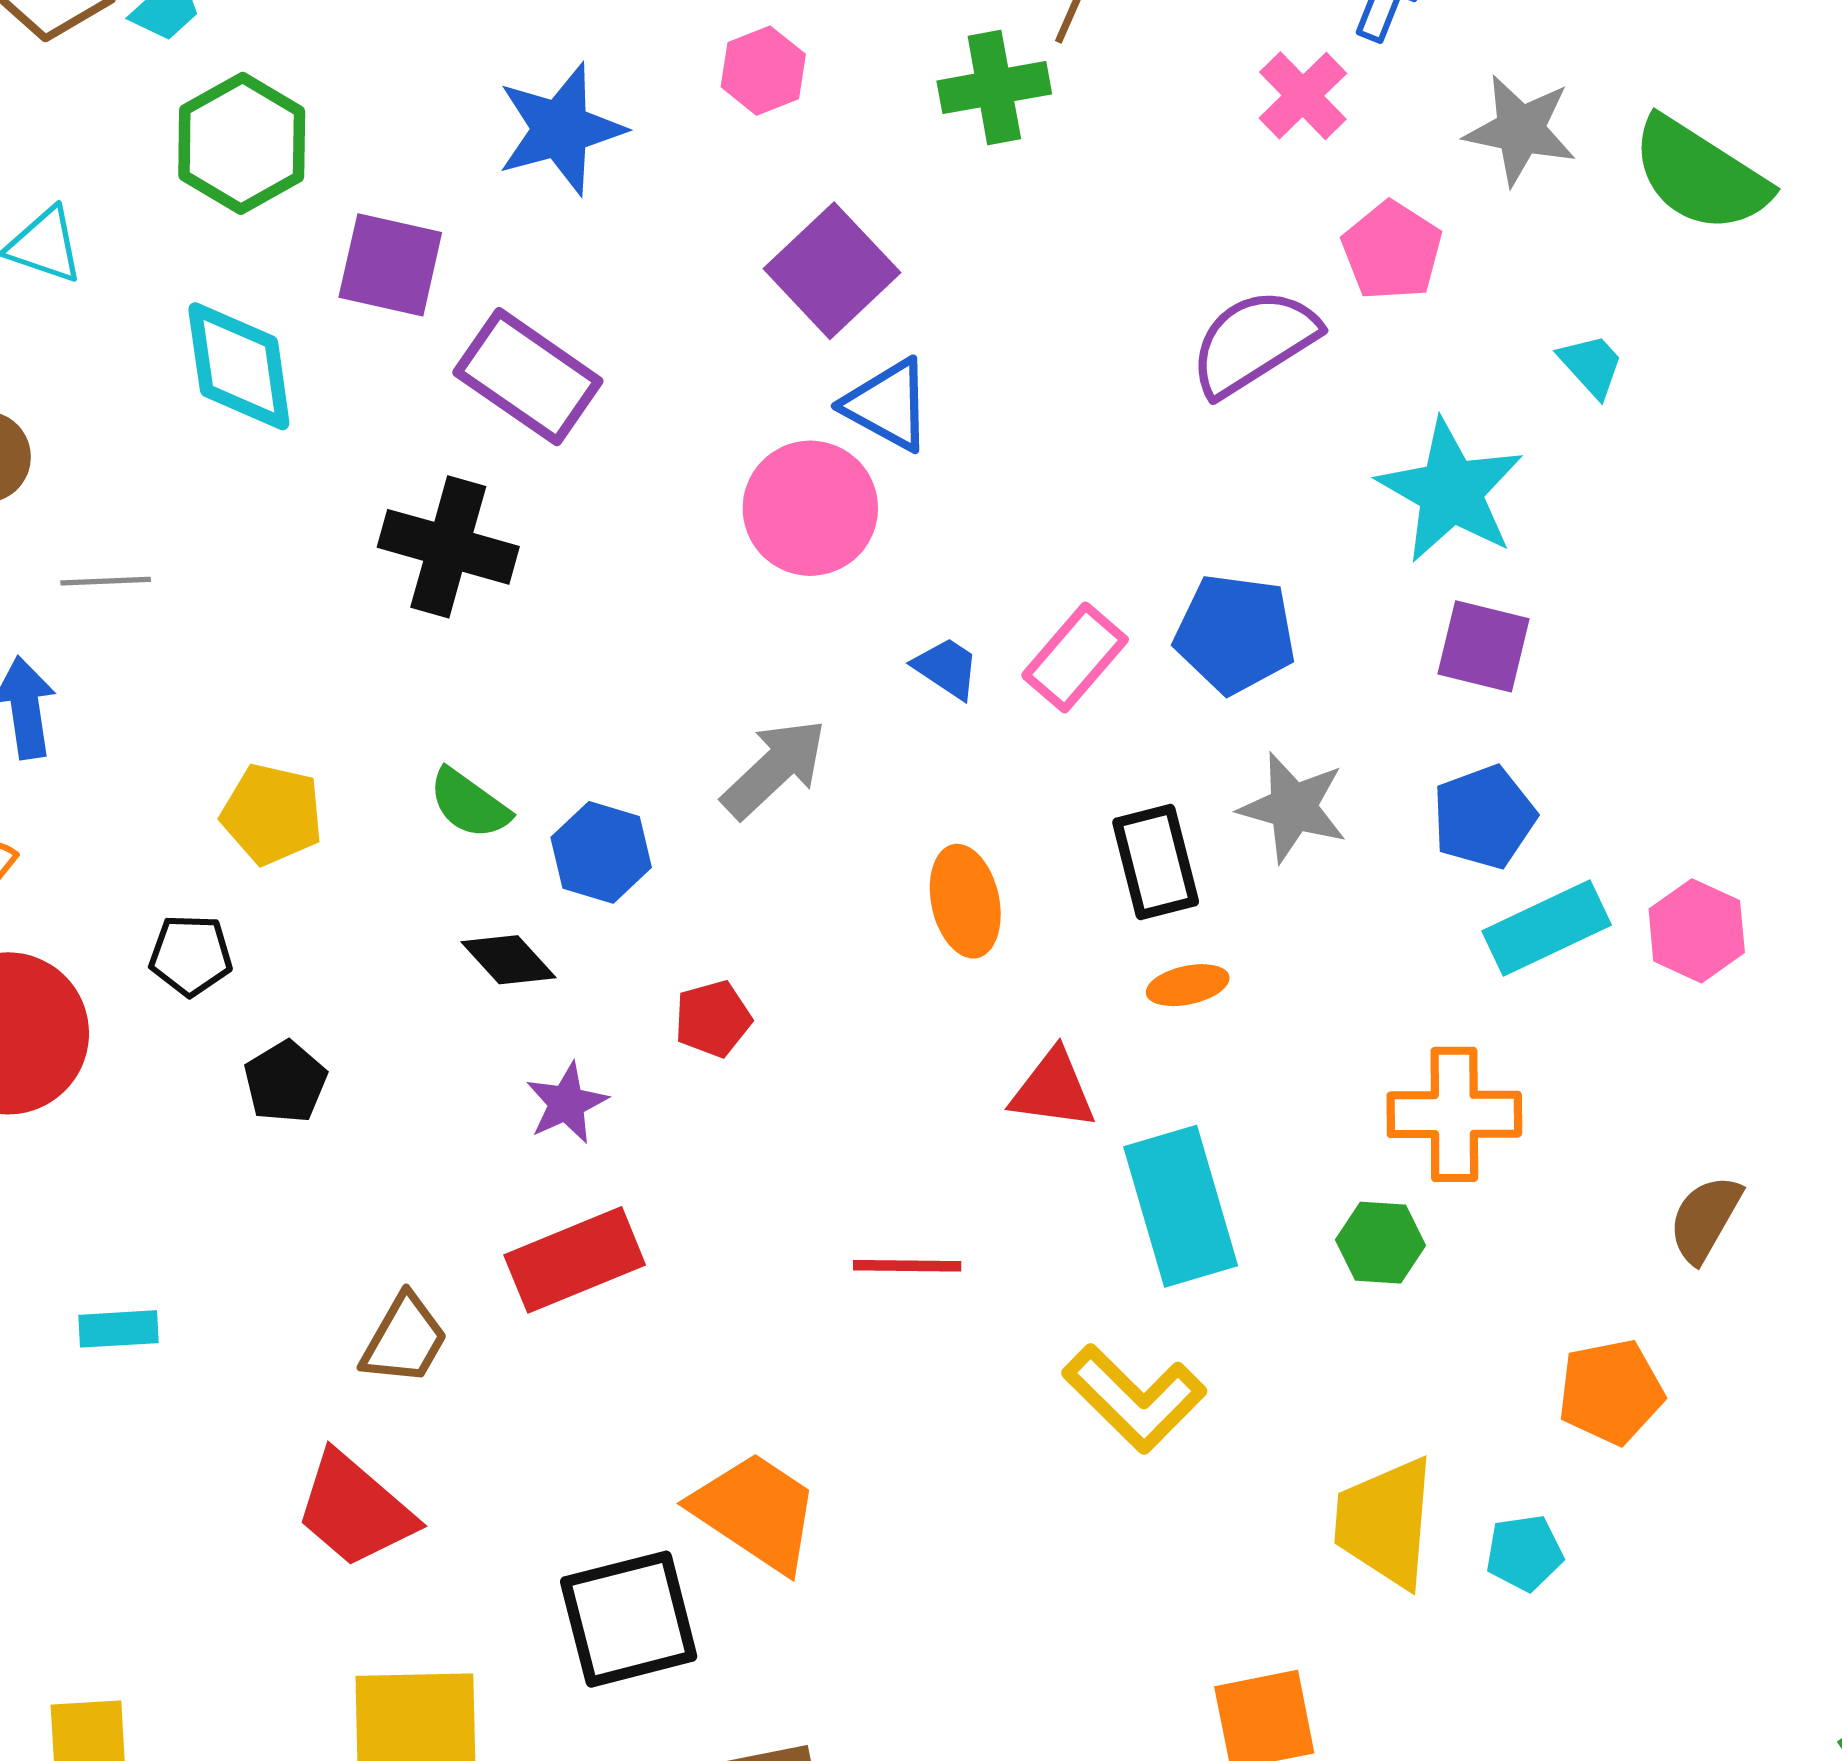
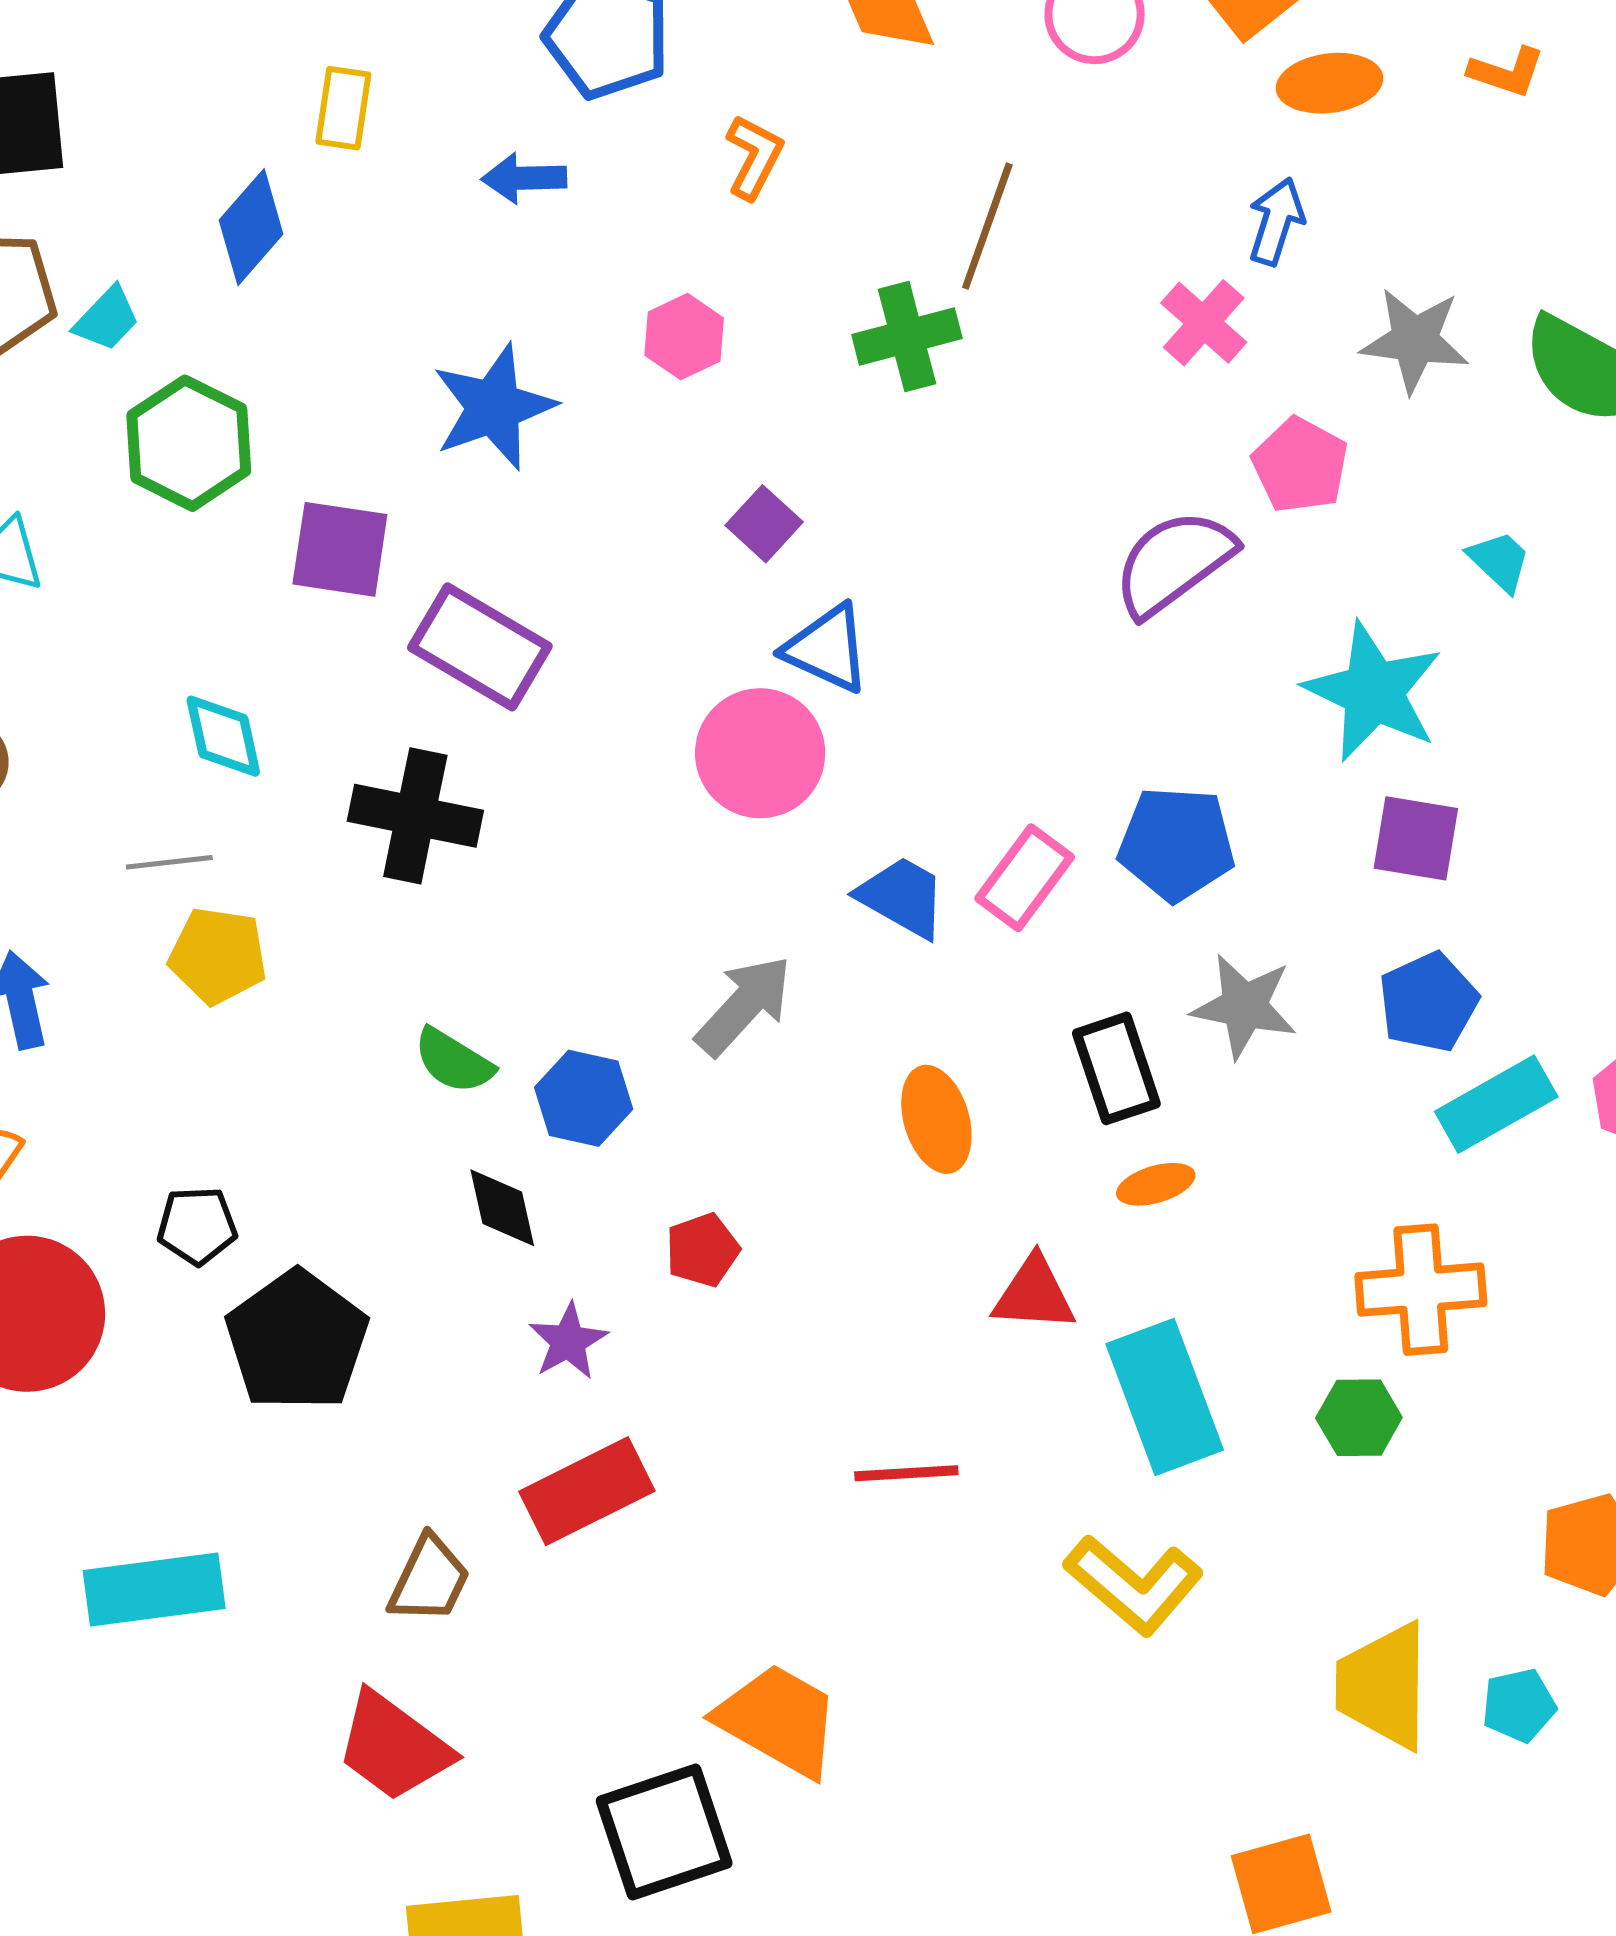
purple square: (832, 271) -> (764, 524), size x0.6
cyan diamond: (239, 366) -> (223, 736), moved, size x0.7
gray line: (106, 581) -> (169, 862), moved
blue trapezoid: (947, 668) -> (902, 897), size x1.4
yellow pentagon: (272, 814) -> (218, 956), moved
black diamond: (508, 960) -> (502, 1208), turned 34
black pentagon: (285, 1082) -> (297, 1341), size x1.8
cyan rectangle: (119, 1329) -> (154, 1589), size x1.8

